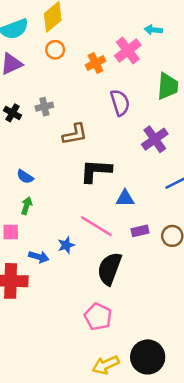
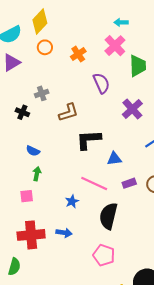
pink cross: (128, 50) -> (115, 46), moved
black cross: (13, 113) -> (22, 112), moved
blue arrow: (39, 257) -> (64, 233), moved

